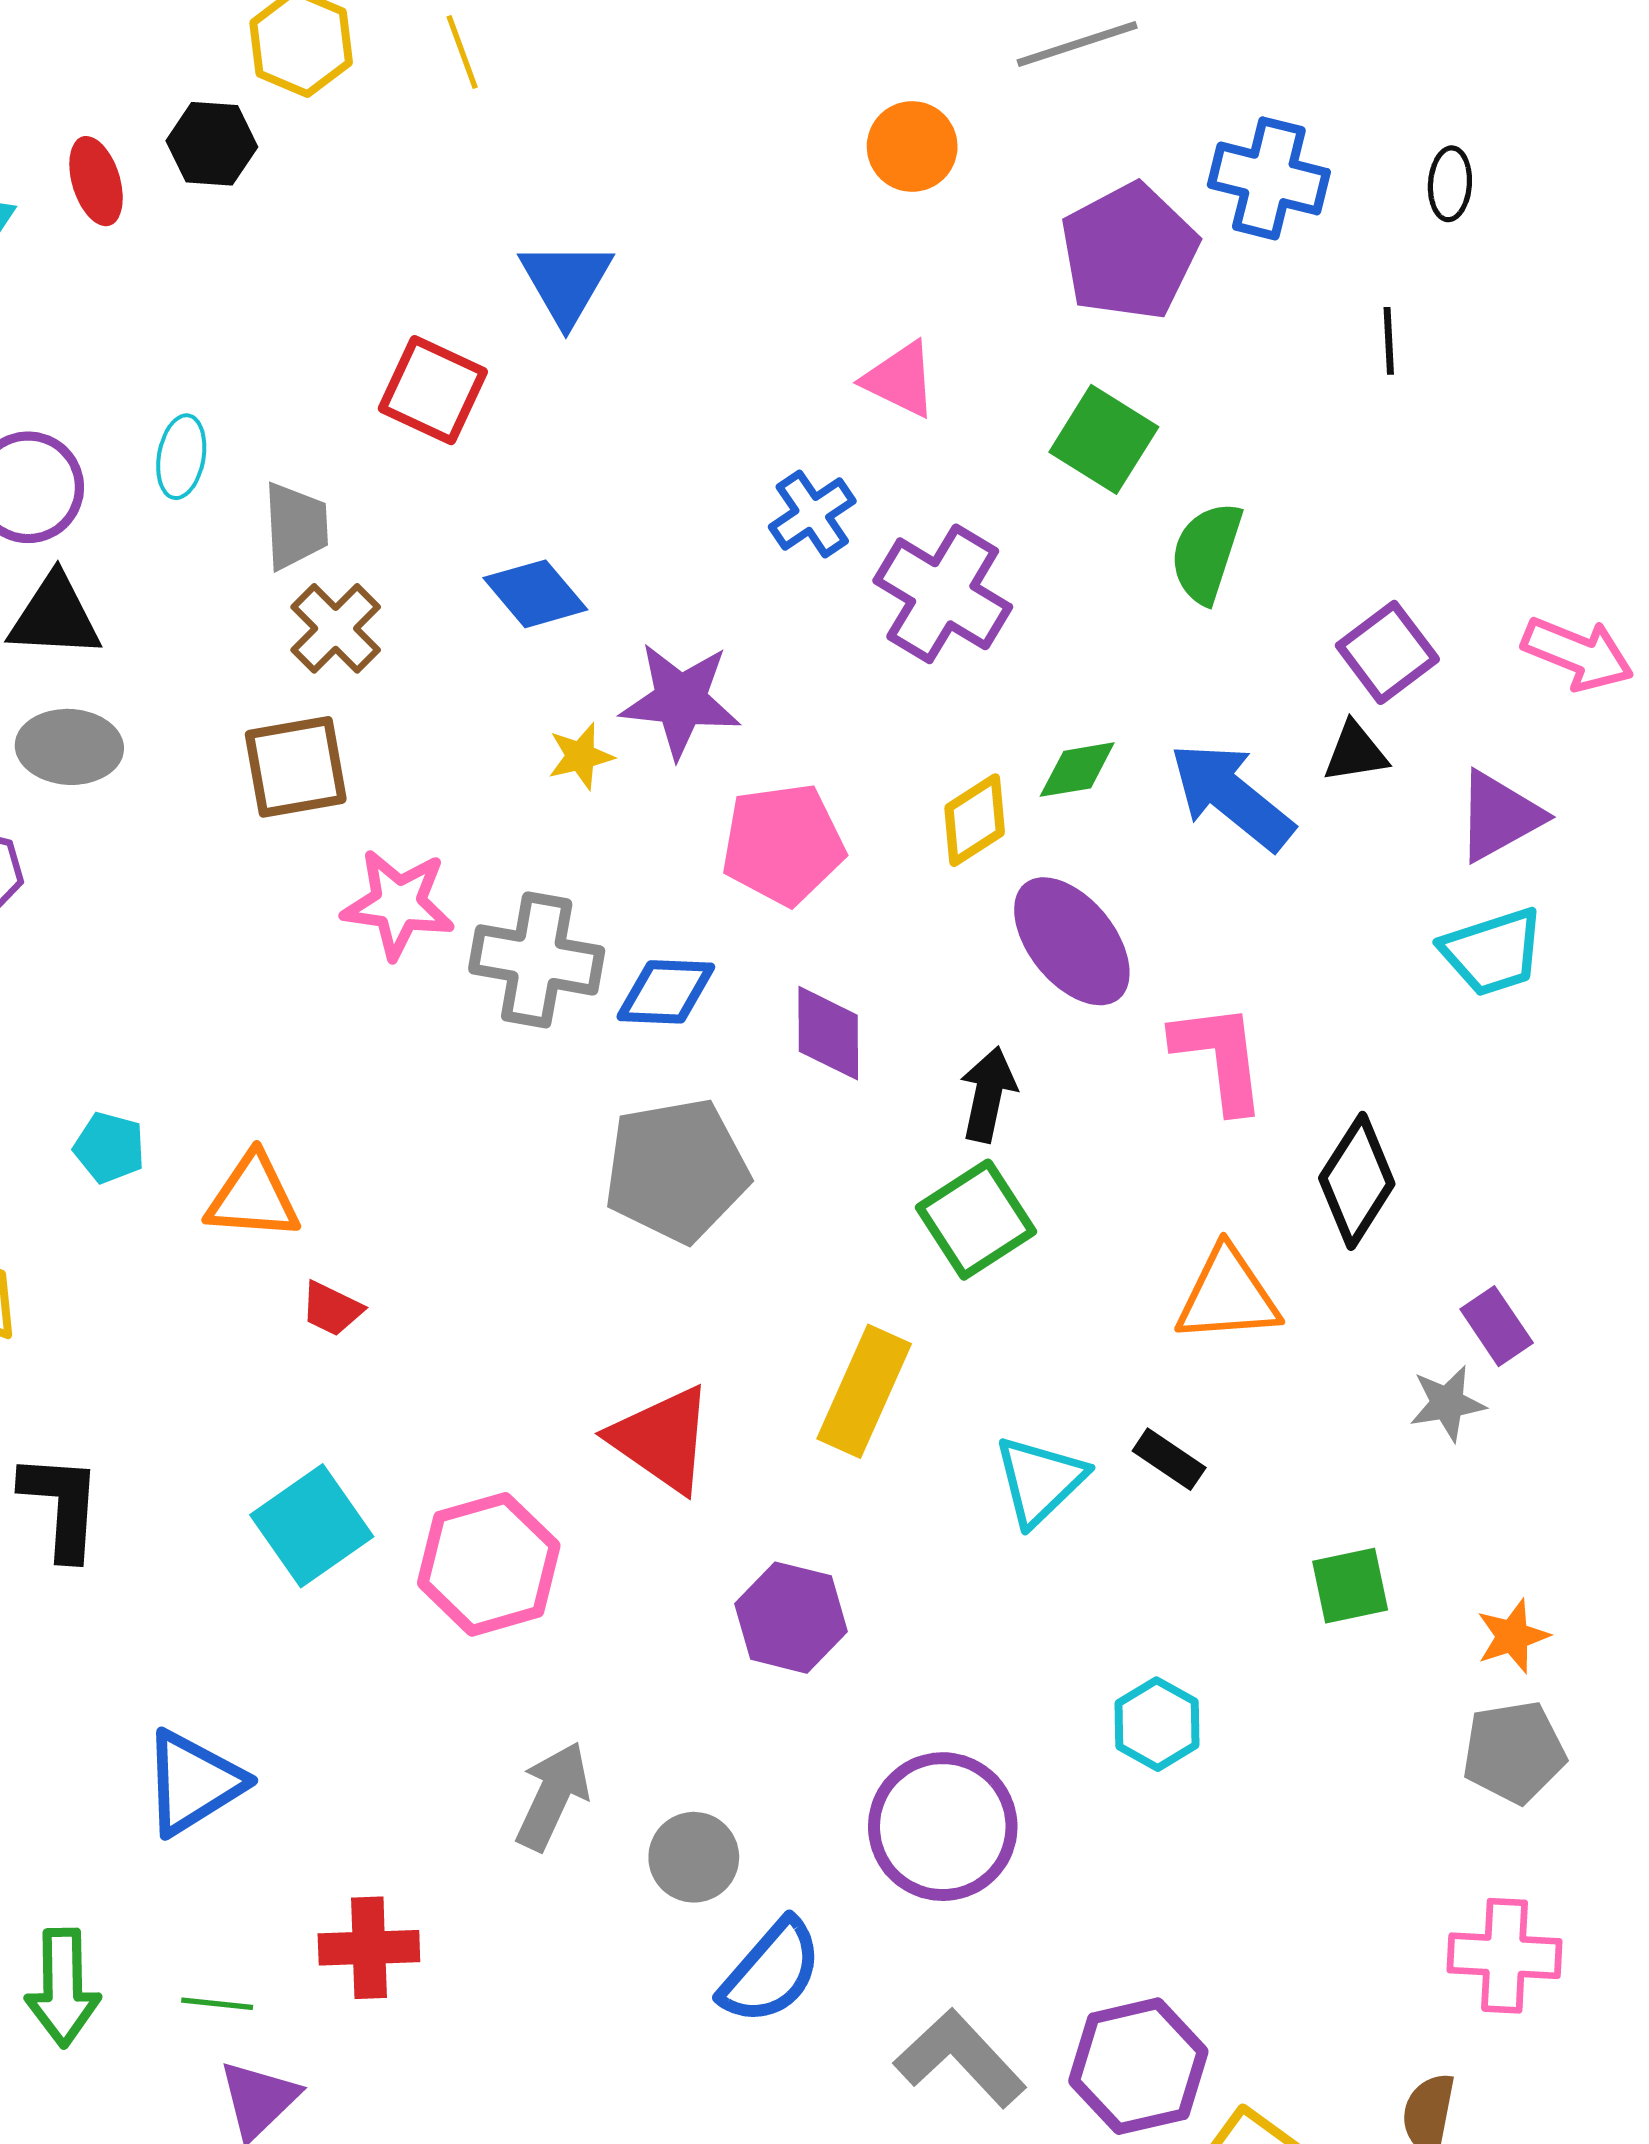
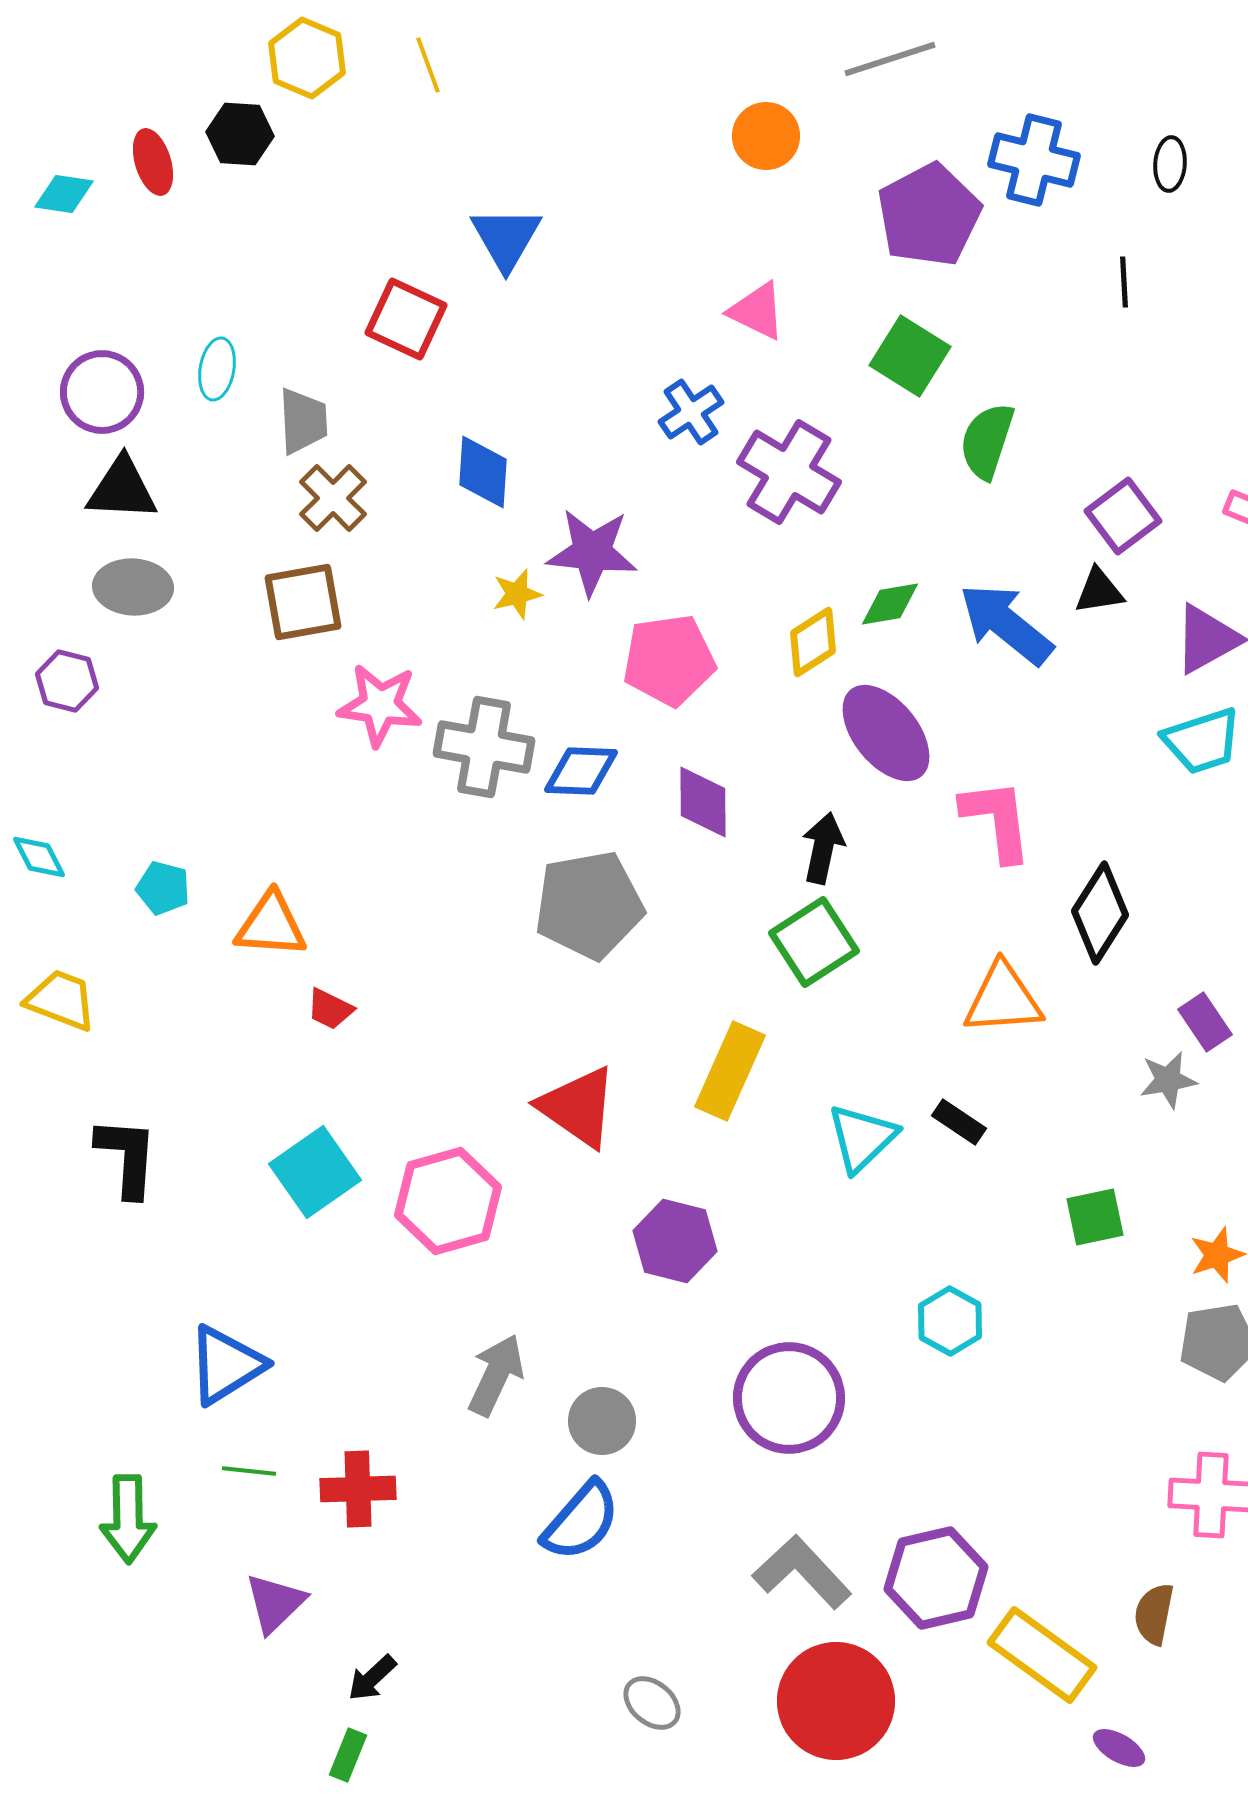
blue diamond: (535, 594) -> (483, 472), turned 44
blue semicircle: (771, 1972) -> (581, 1521), moved
green line: (217, 2004) -> (249, 1471), moved

